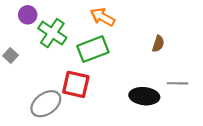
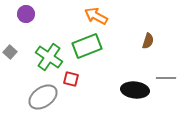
green cross: (52, 33) -> (49, 57), moved
red square: (76, 84) -> (71, 79), size x0.6

